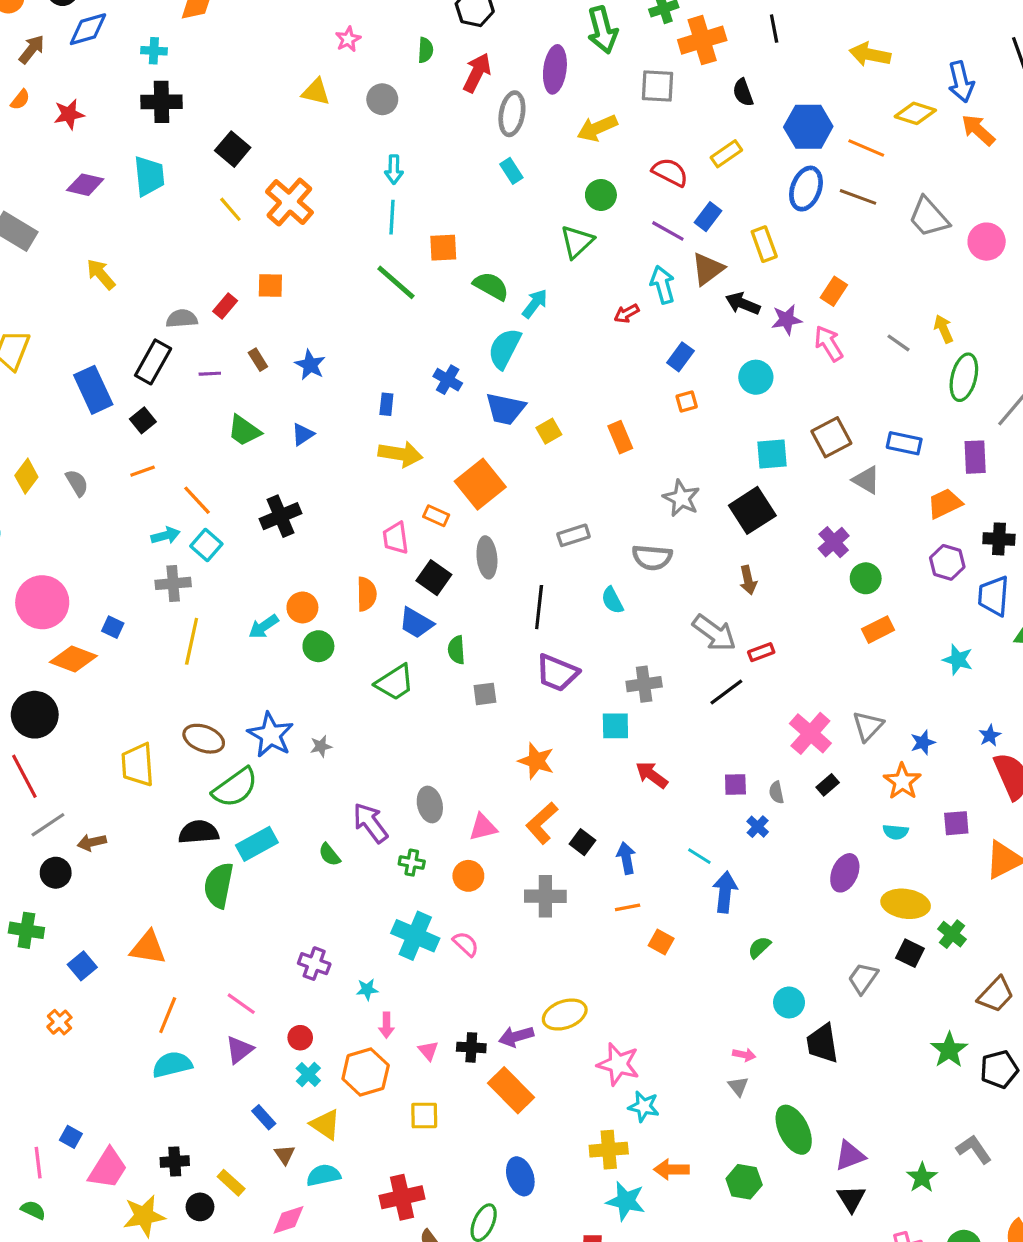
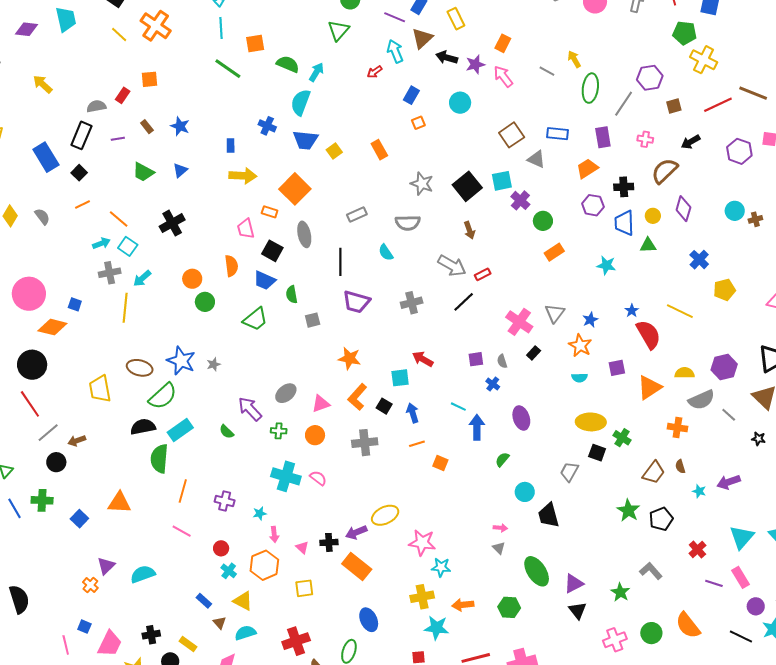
cyan square: (772, 454) -> (502, 181), moved
cyan arrow: (264, 627) -> (142, 278), moved
cyan square: (615, 726) -> (400, 378), moved
gray ellipse: (430, 805) -> (286, 393), turned 70
purple ellipse: (845, 873) -> (521, 418), moved, turned -35
orange line: (168, 1015) -> (183, 491), moved
orange cross: (59, 1022) -> (90, 585), moved
purple triangle: (239, 1050) -> (106, 566), moved

